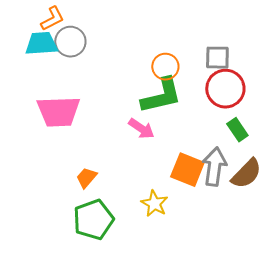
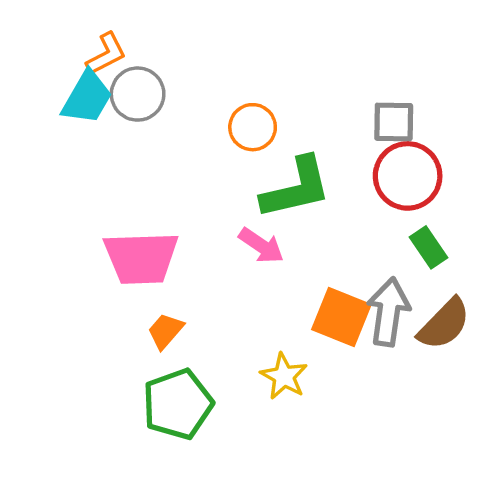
cyan trapezoid: (41, 44) -> (87, 98), turned 124
orange circle: (165, 67) -> (253, 127), moved
pink trapezoid: (58, 112) -> (141, 258), moved

